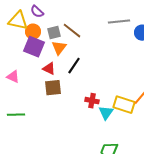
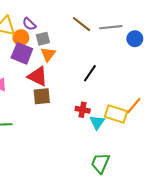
purple semicircle: (37, 12) -> (29, 24), moved
brown line: (72, 31) -> (82, 24), moved
black line: (74, 66) -> (90, 73), moved
red triangle: (49, 69) -> (38, 76), size x1.5

